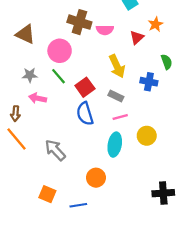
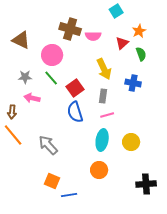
green semicircle: (167, 62) -> (141, 54), moved
gray rectangle: (116, 96) -> (103, 96), turned 72
yellow circle: (147, 136) -> (131, 142), moved
orange circle: (96, 178) -> (99, 170), moved
orange square: (47, 194) -> (52, 181), moved

